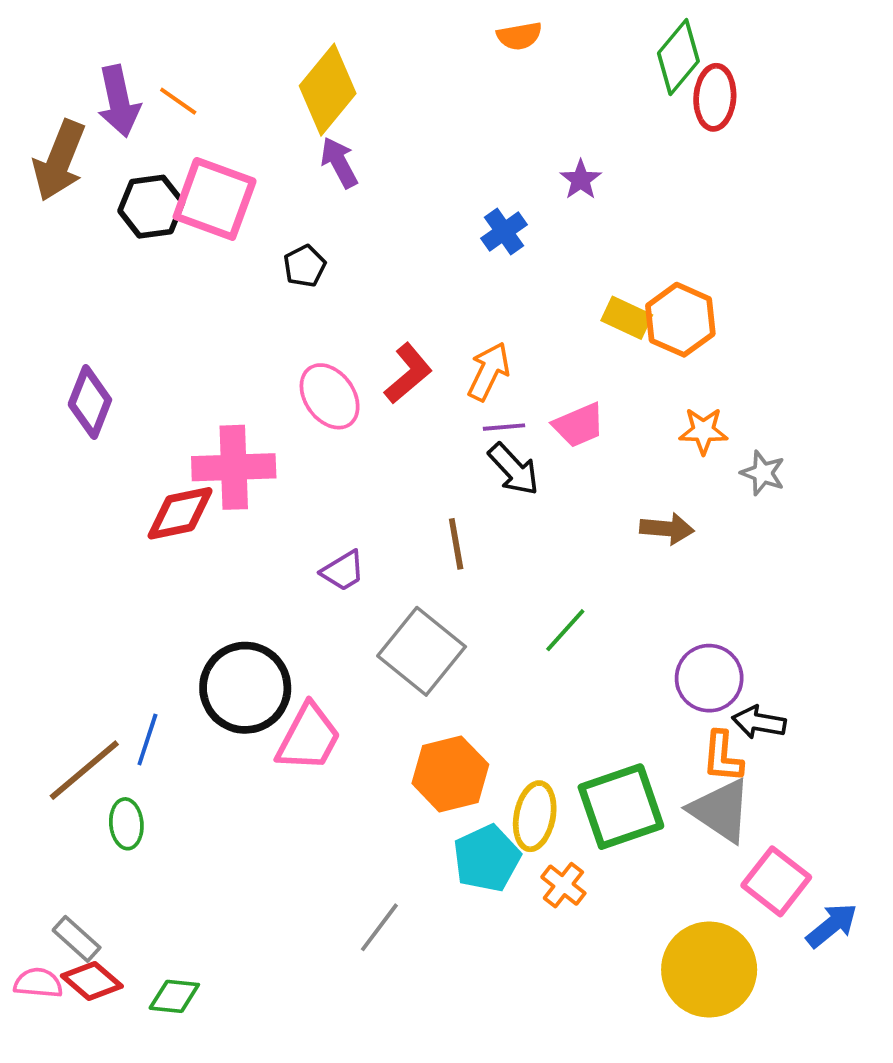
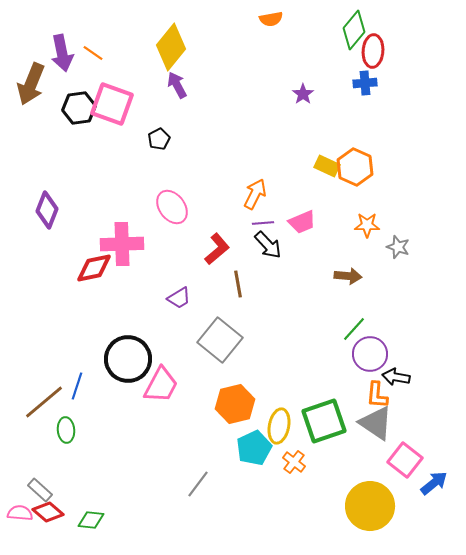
blue cross: (504, 232) -> (365, 83), moved, turned 30
red L-shape: (408, 373) -> (217, 249), moved
green line: (565, 630) -> (354, 329), moved

